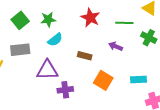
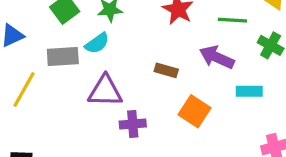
cyan semicircle: (55, 40) -> (97, 43), moved
purple arrow: (116, 46) -> (217, 57), size x1.5
cyan rectangle: (138, 79) -> (249, 91), moved

